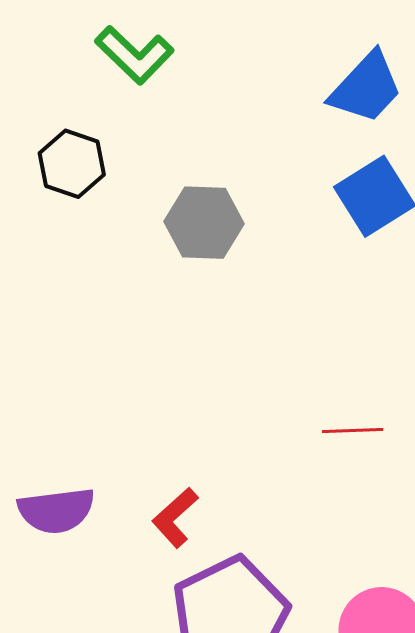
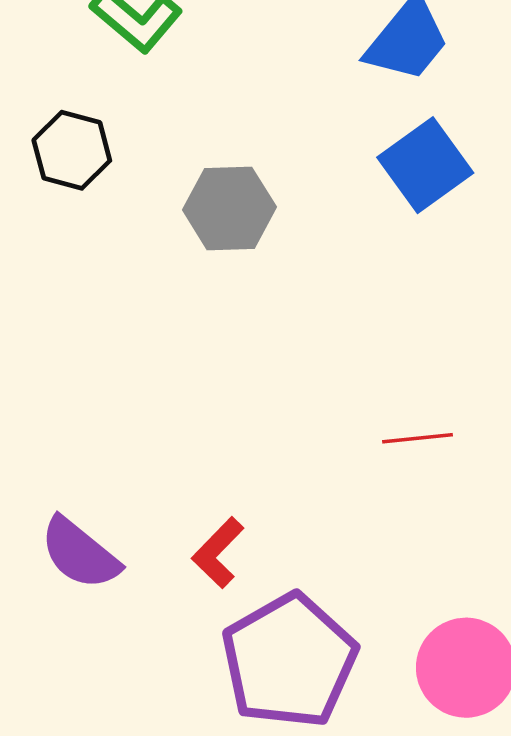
purple semicircle: (56, 511) -> (80, 553), turned 50

